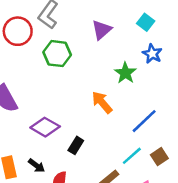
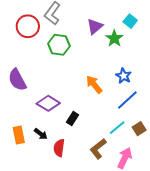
blue star: (152, 54) -> (124, 76), moved
green star: (125, 73) -> (114, 38), moved

